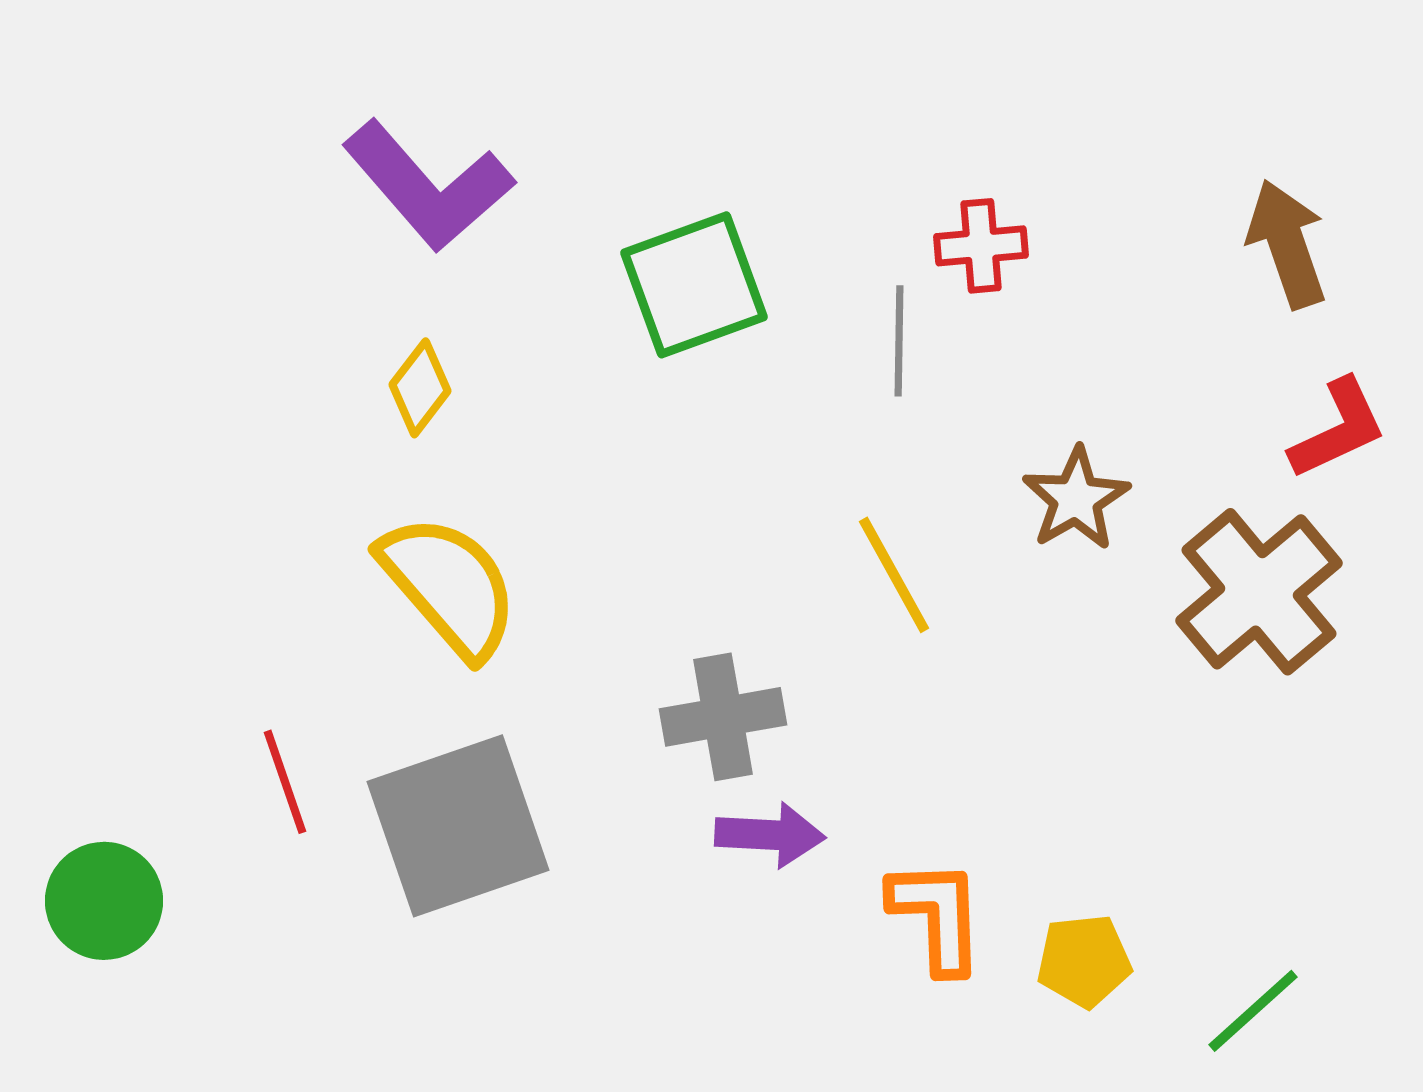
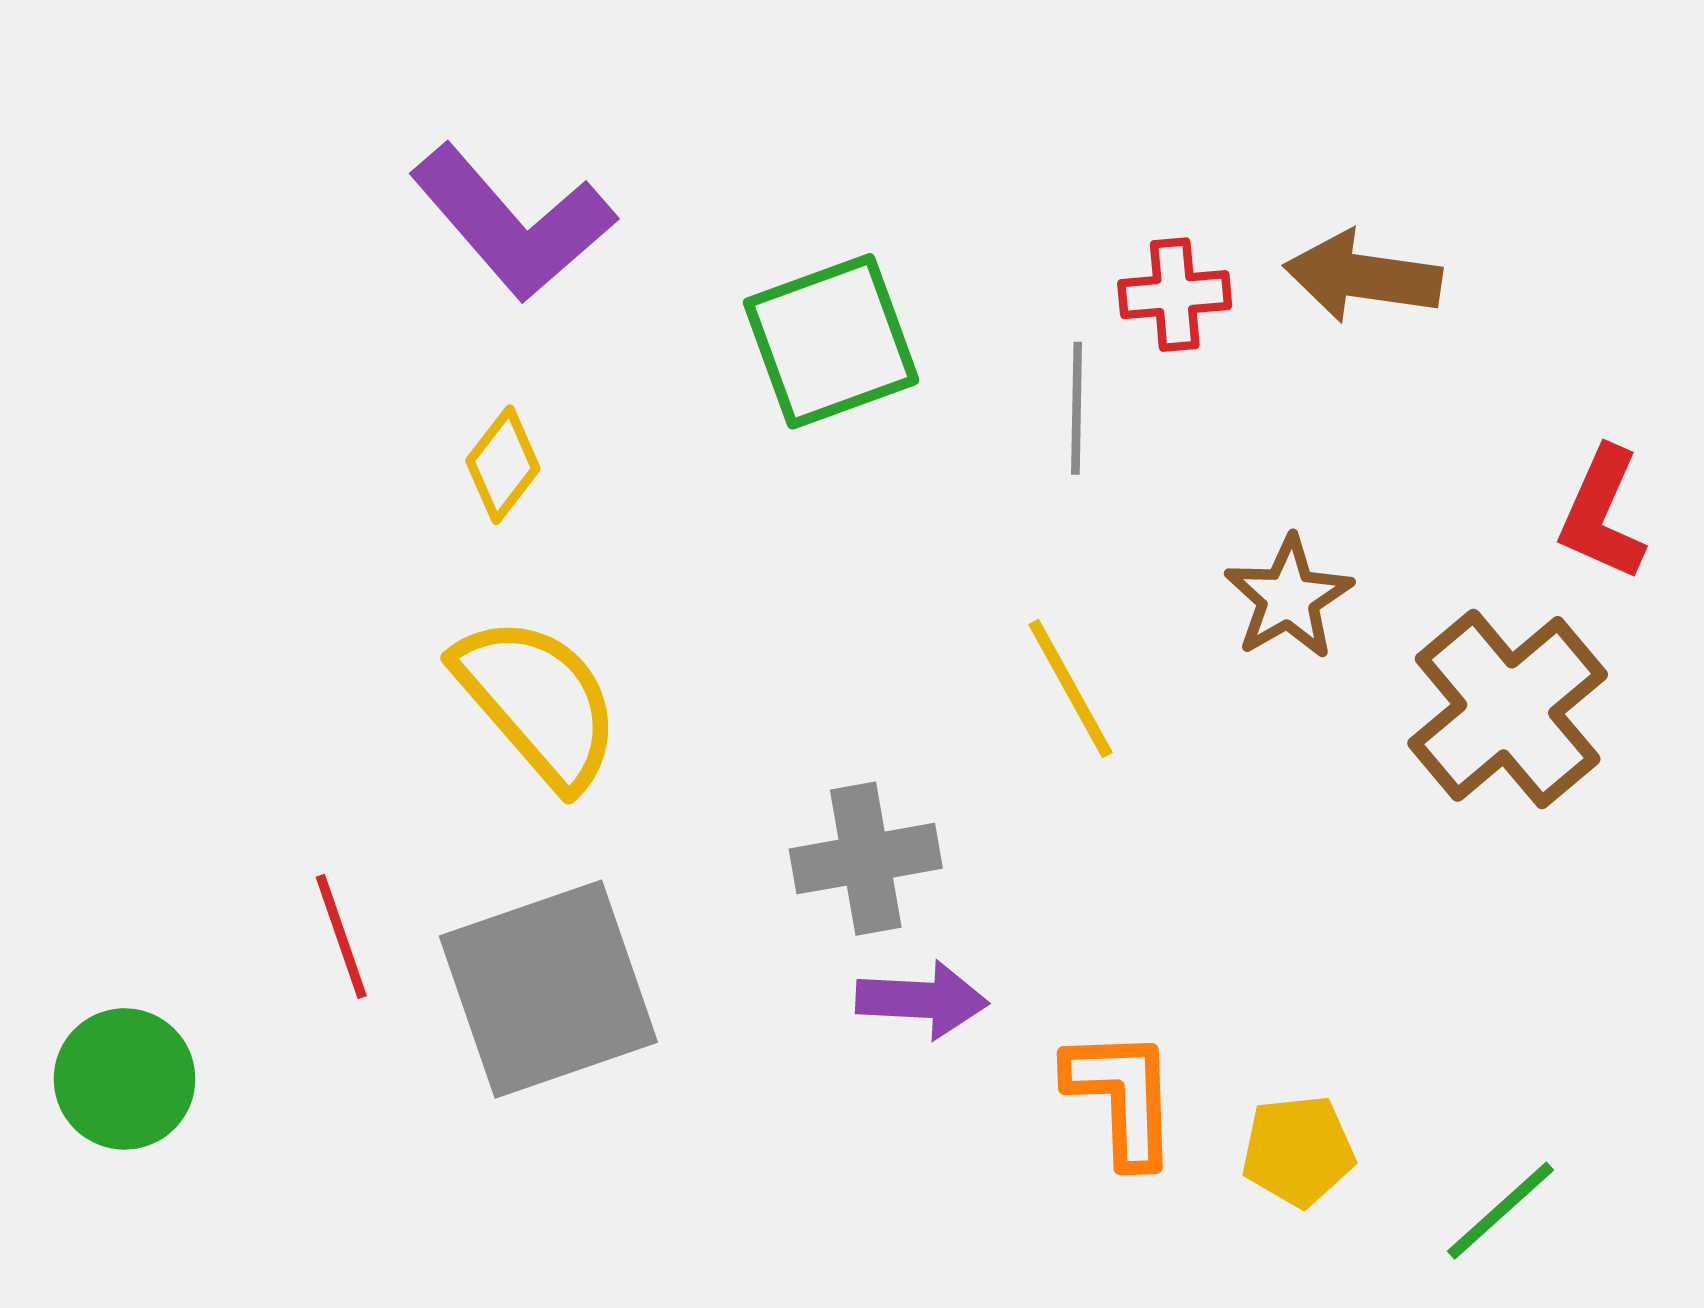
brown arrow: (1287, 244) -> (1363, 277), moved, turned -63
red L-shape: (1338, 429) -> (1602, 514), turned 139

